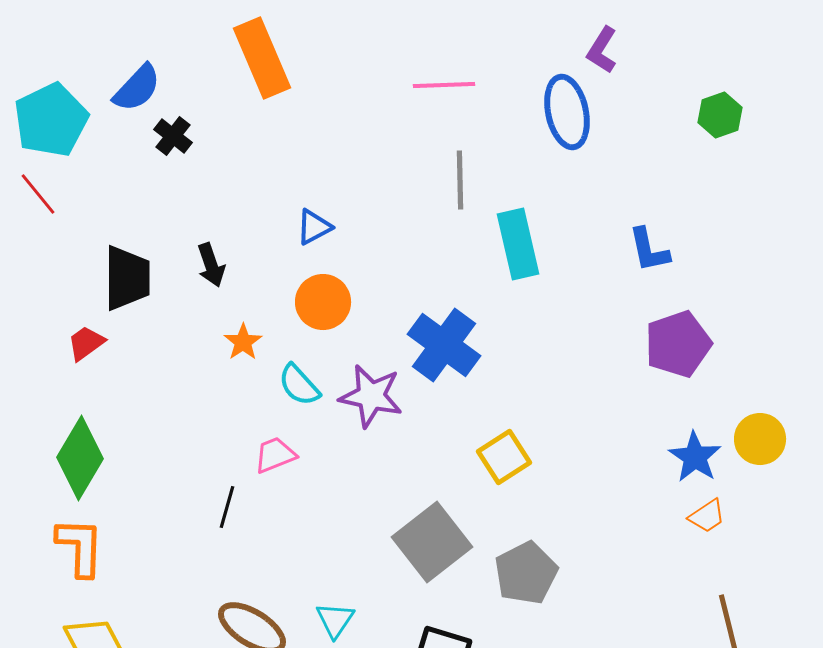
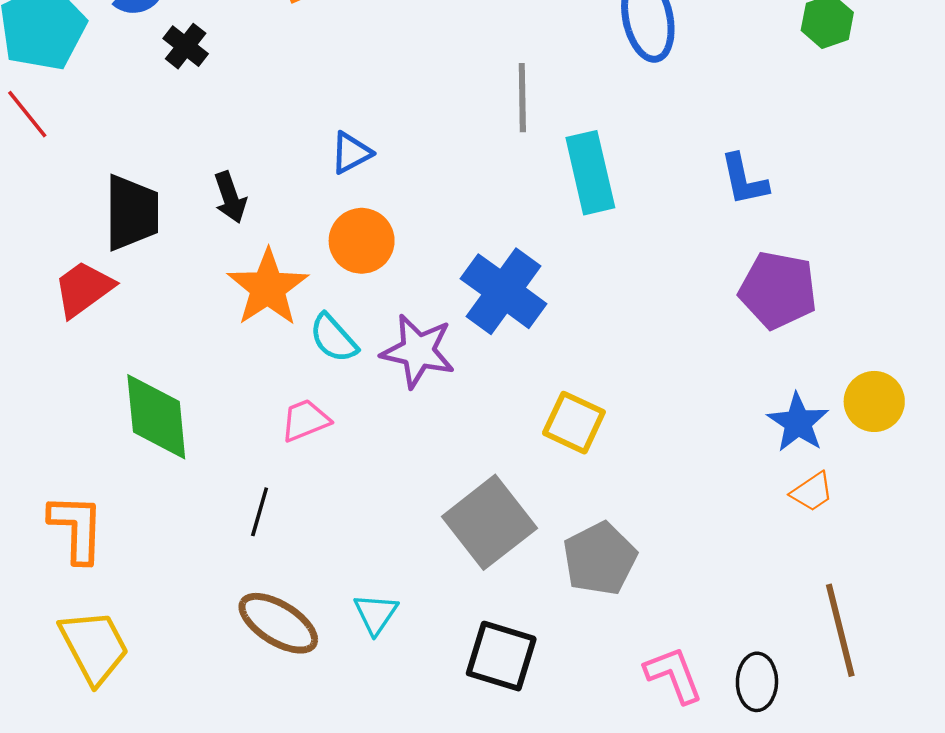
orange star: (243, 342) -> (268, 288), size x1.8
red trapezoid: (86, 343) -> (84, 289), size x1.4
purple pentagon: (678, 344) -> (778, 290), turned 30
yellow square: (504, 457) -> (574, 423), turned -32
green diamond: (80, 458) -> (156, 417), moved, turned -36
black line: (227, 507) -> (260, 512), moved

